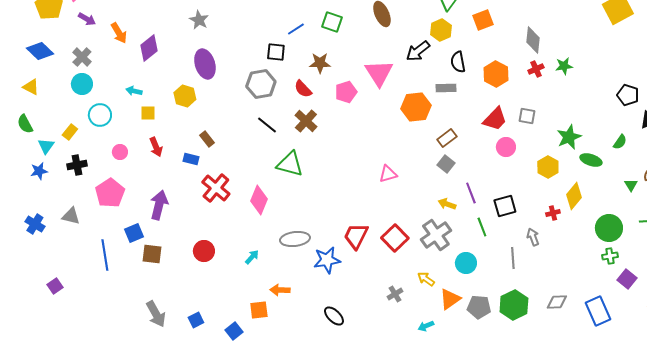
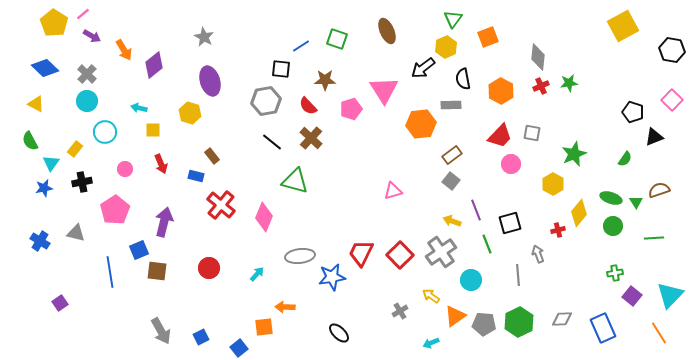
green ellipse: (591, 160) -> (611, 198), moved
green circle: (609, 228) -> (613, 226), moved, size x0.7

